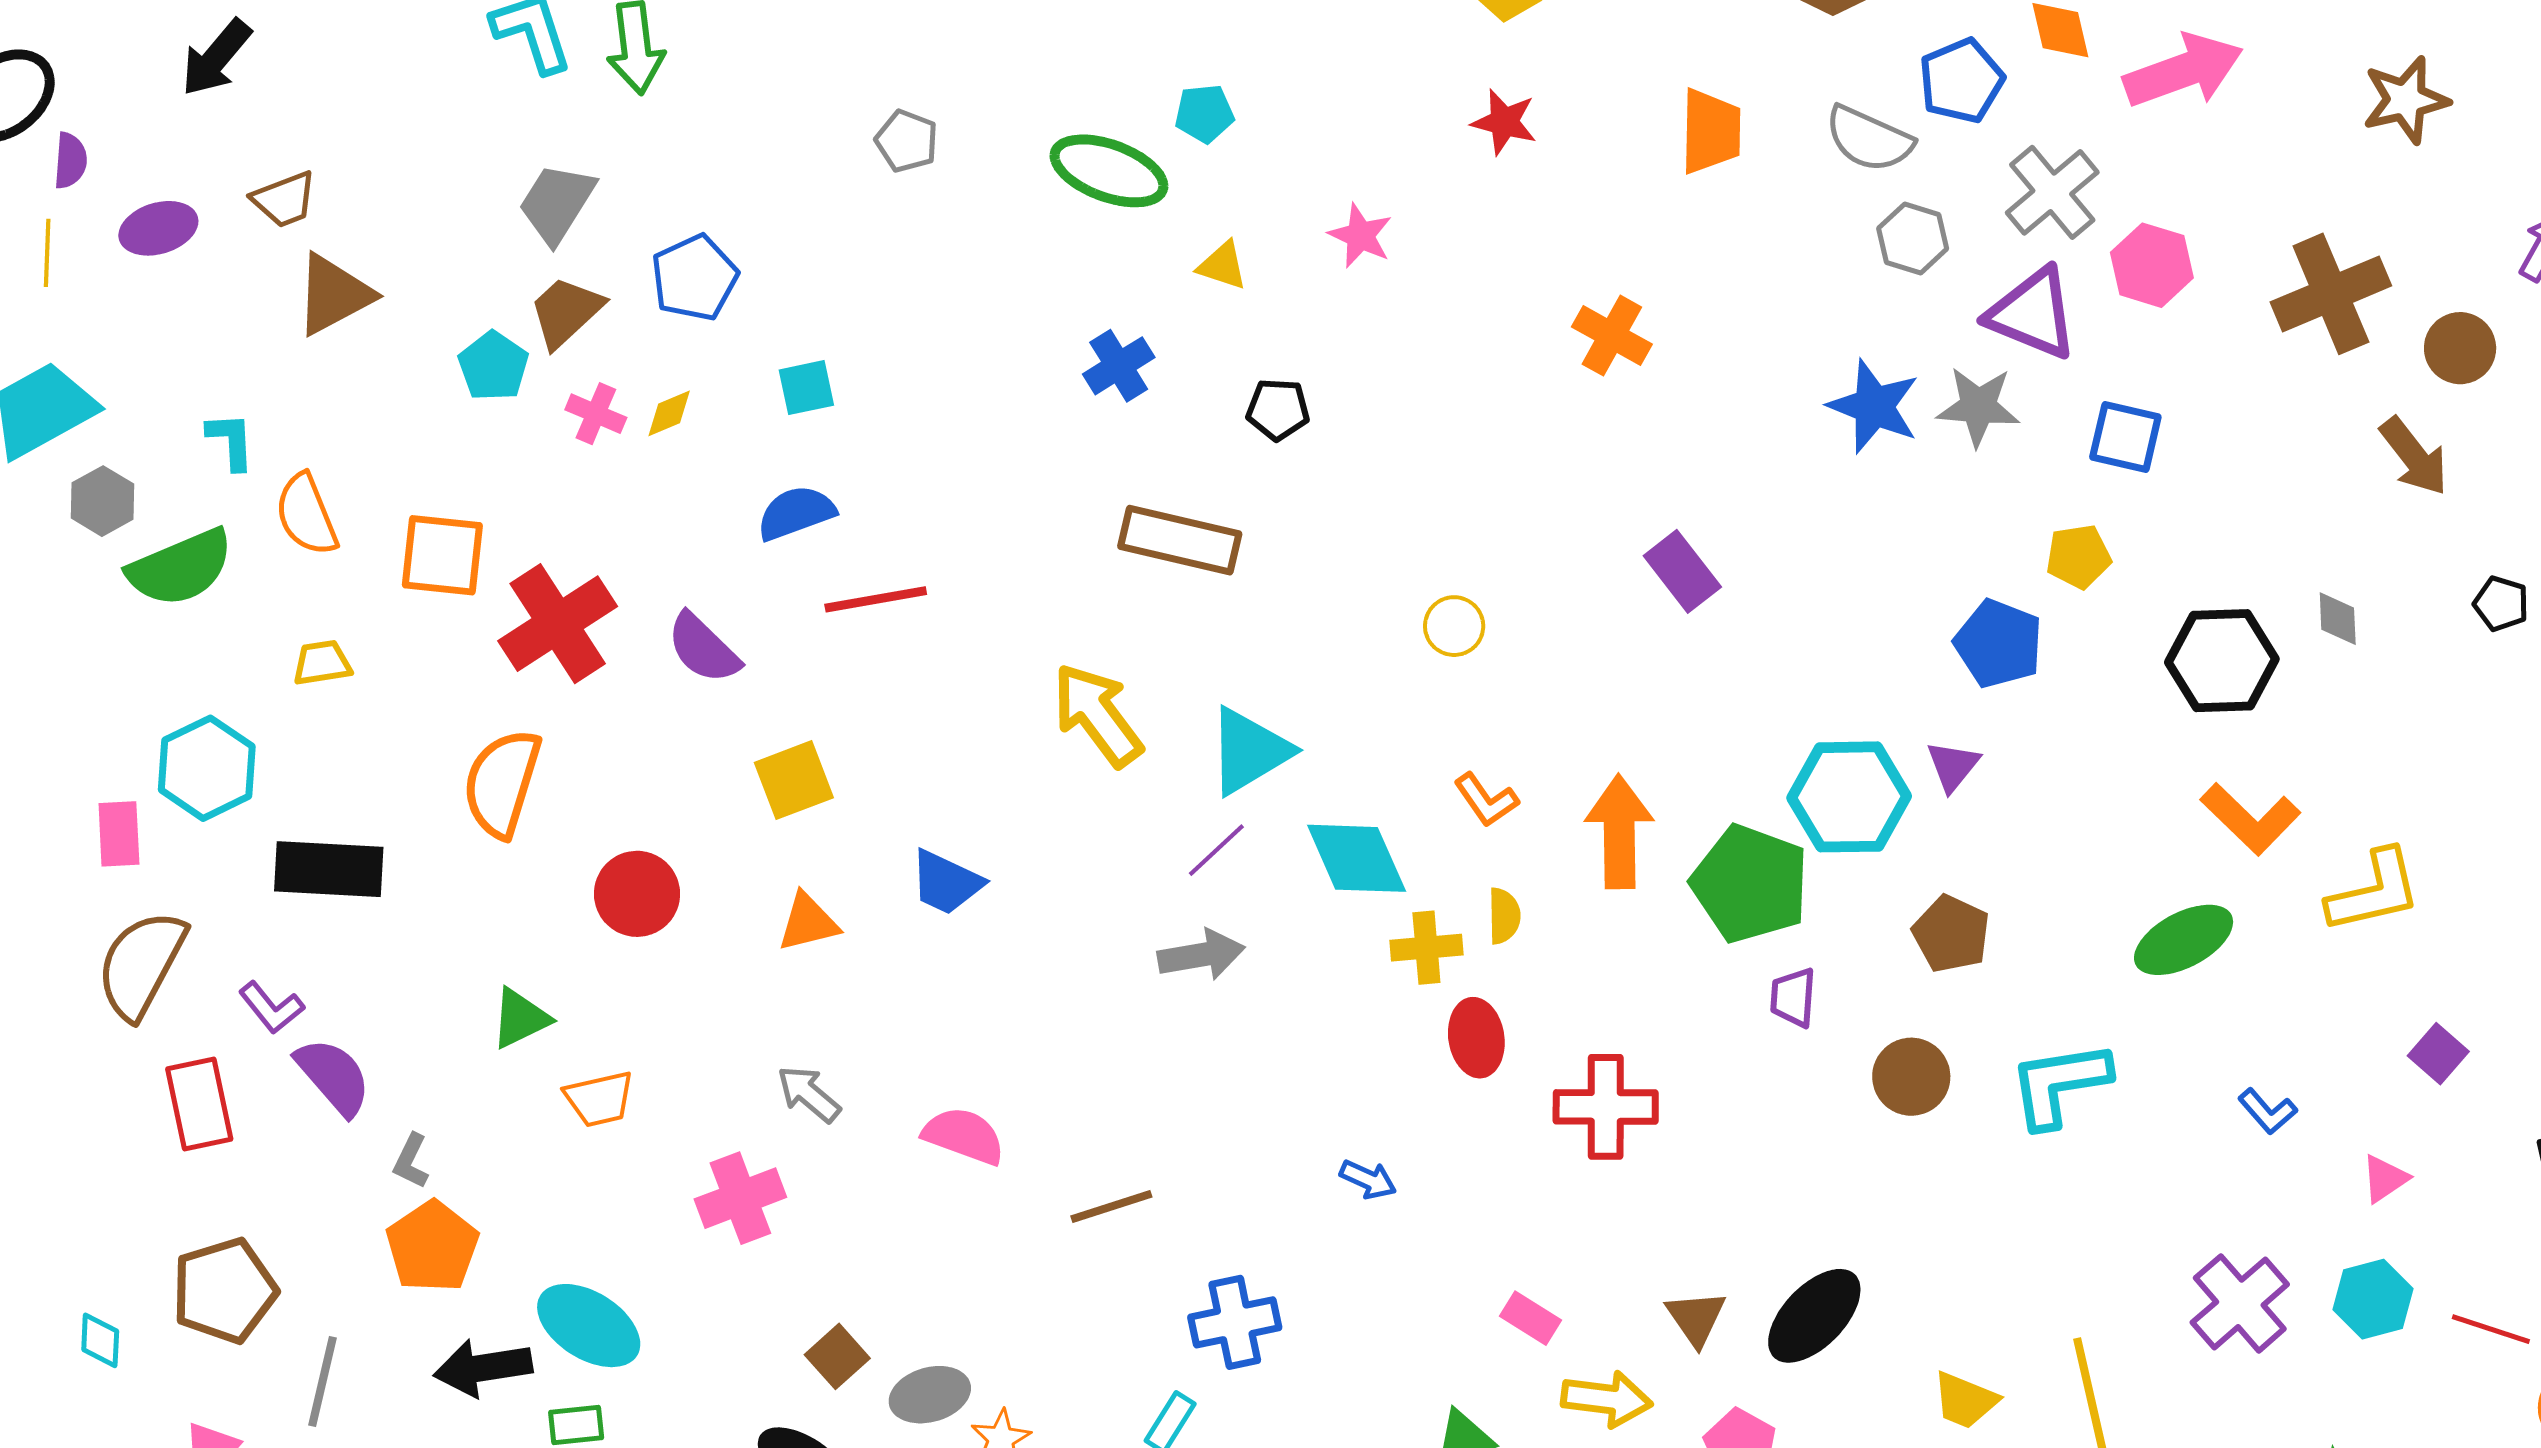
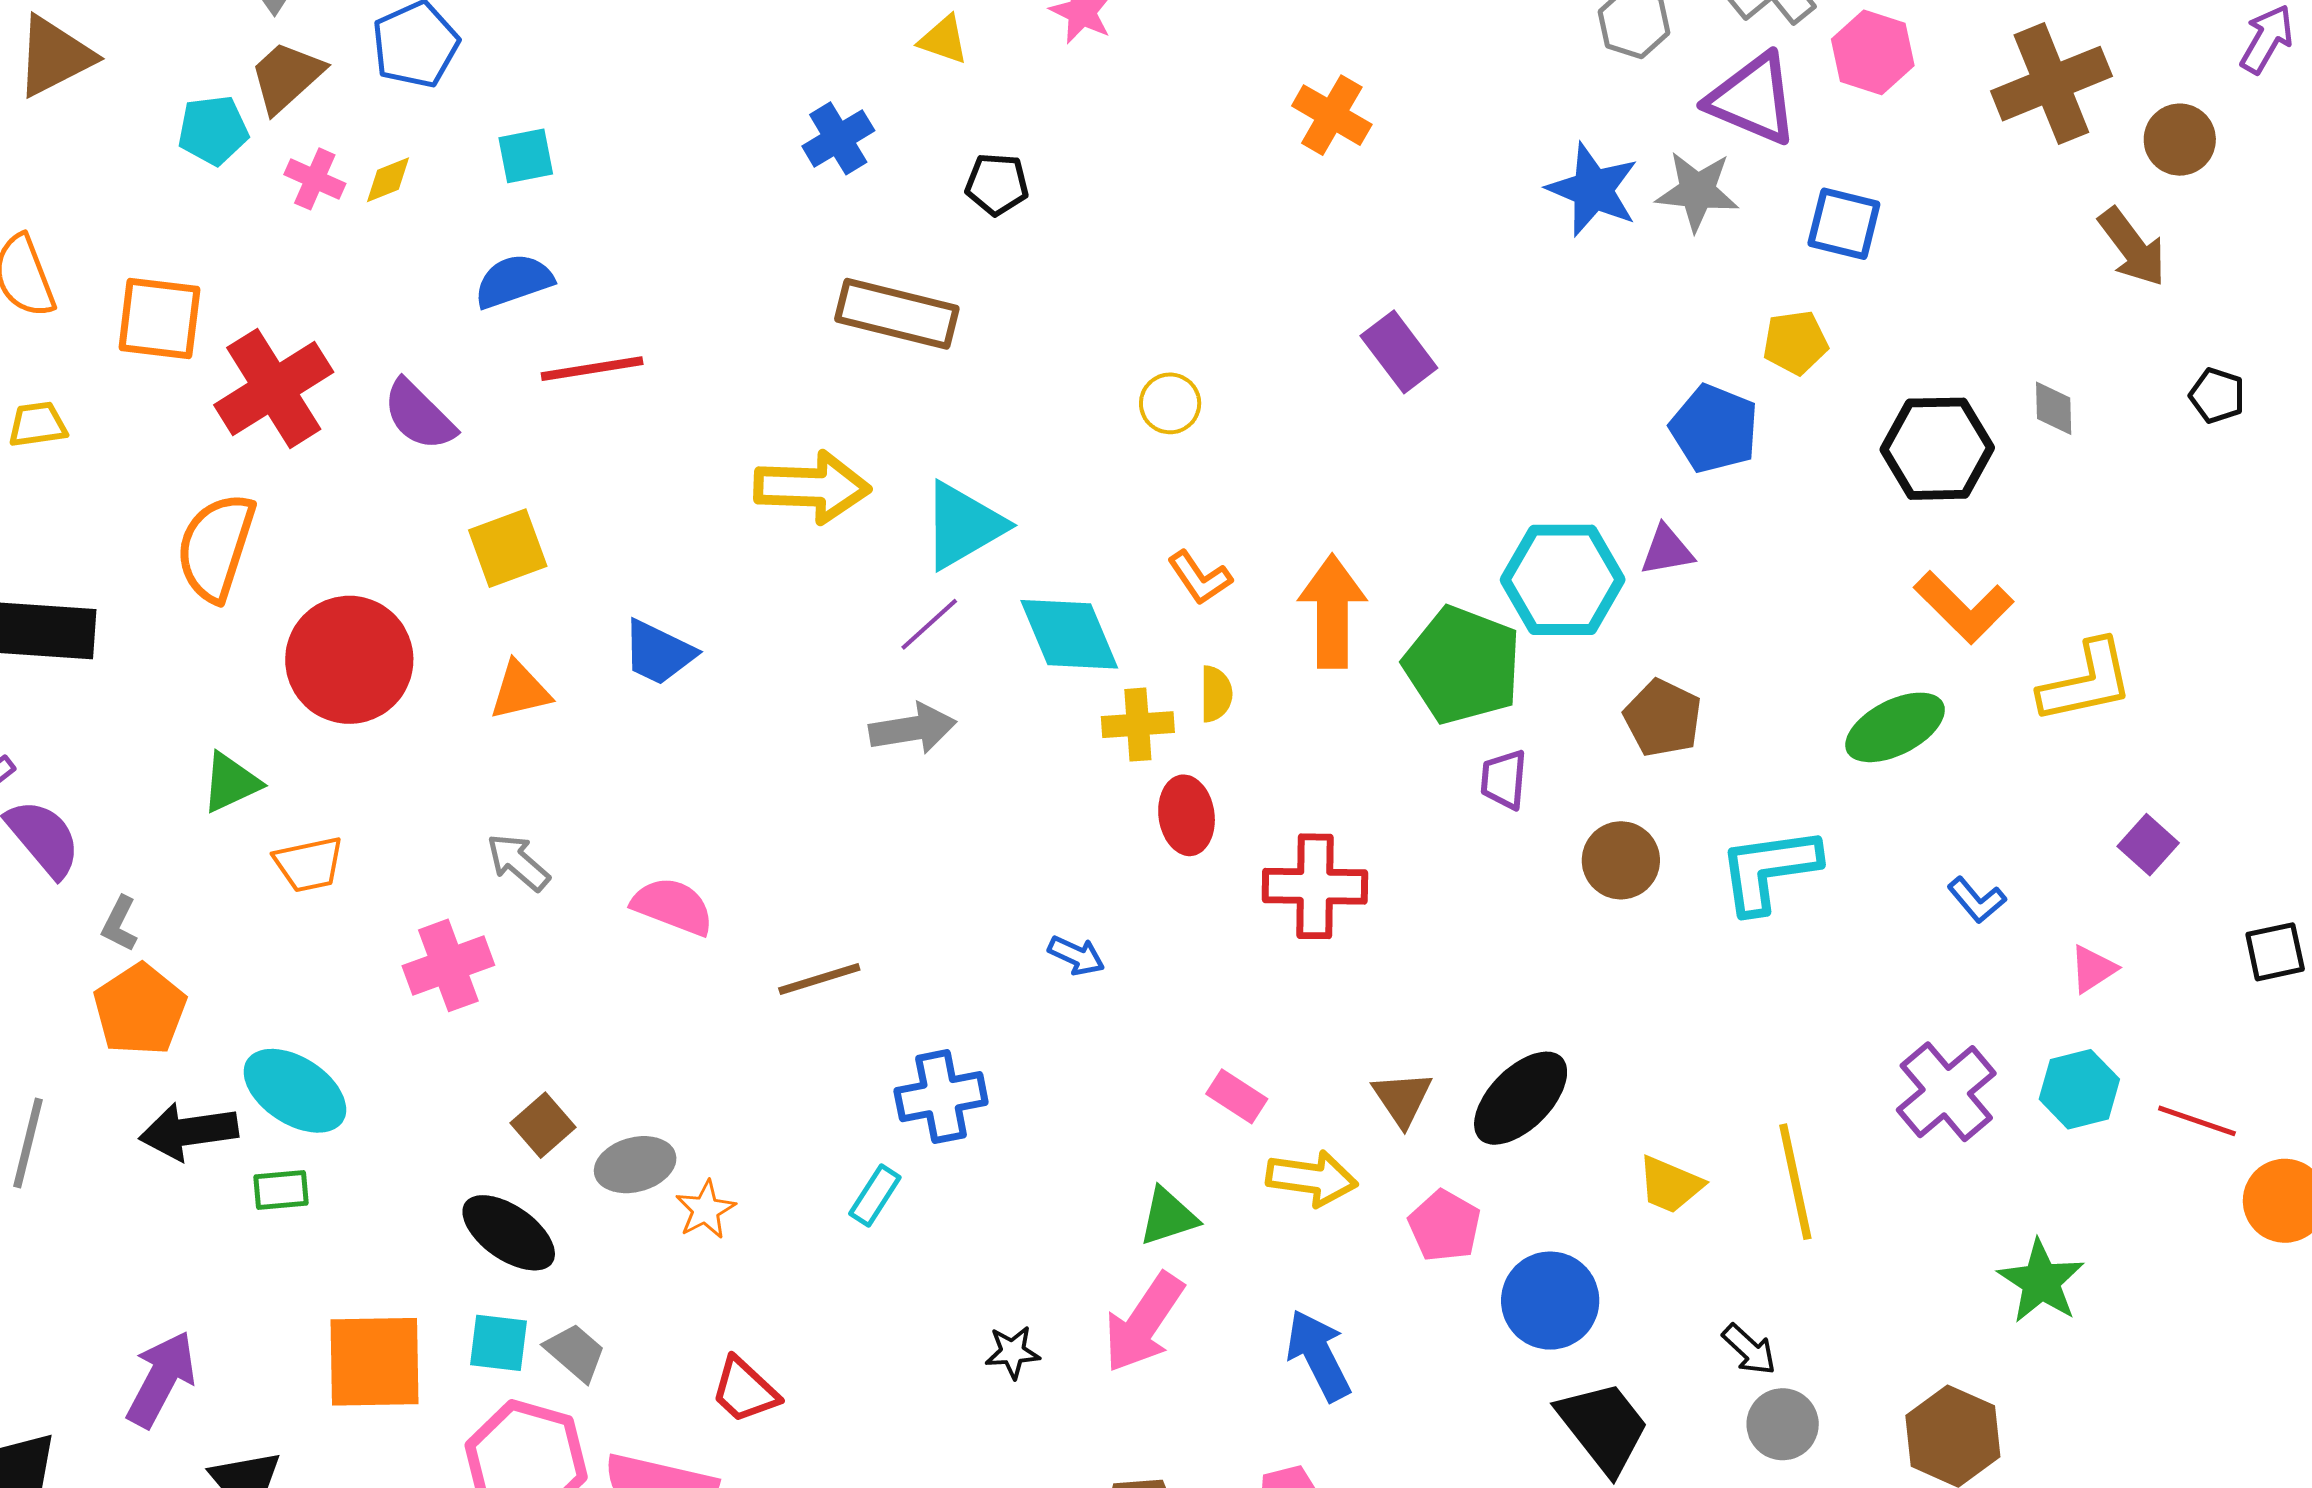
cyan pentagon: (493, 366) -> (213, 130), turned 30
yellow arrow: (1097, 715) -> (812, 487), turned 128
purple triangle: (1953, 766) -> (1667, 550), turned 40
red circle: (637, 894) -> (349, 660), size x1.5

